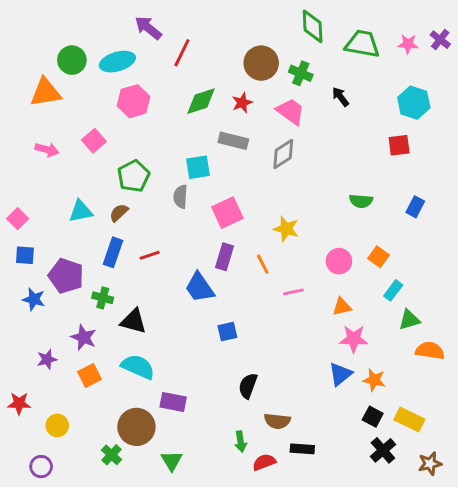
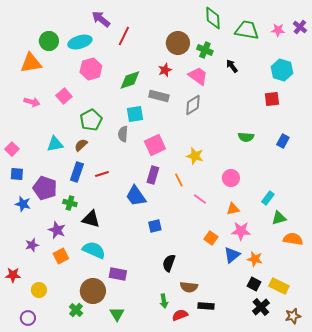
green diamond: (201, 101) -> (130, 80), moved
orange square: (379, 257) -> (211, 238), moved
pink line: (293, 292) -> (200, 199), turned 48

